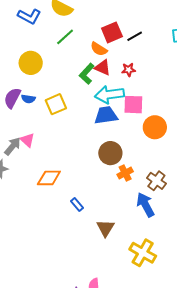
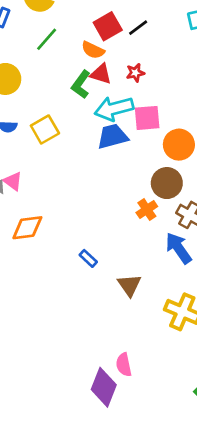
brown circle: (110, 153) -> (167, 183), moved
orange diamond: (49, 178) -> (27, 228), moved

